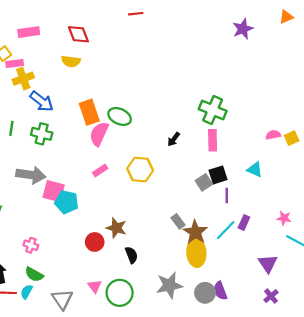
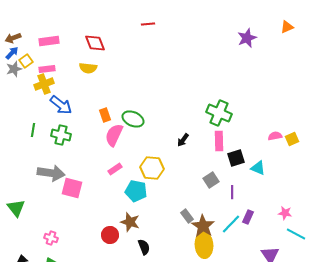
pink rectangle: (15, 63) -> (47, 69), moved
orange rectangle: (89, 112) -> (105, 115), size x0.6
black square: (218, 175) -> (236, 158), moved
cyan pentagon: (67, 202) -> (136, 191), moved

